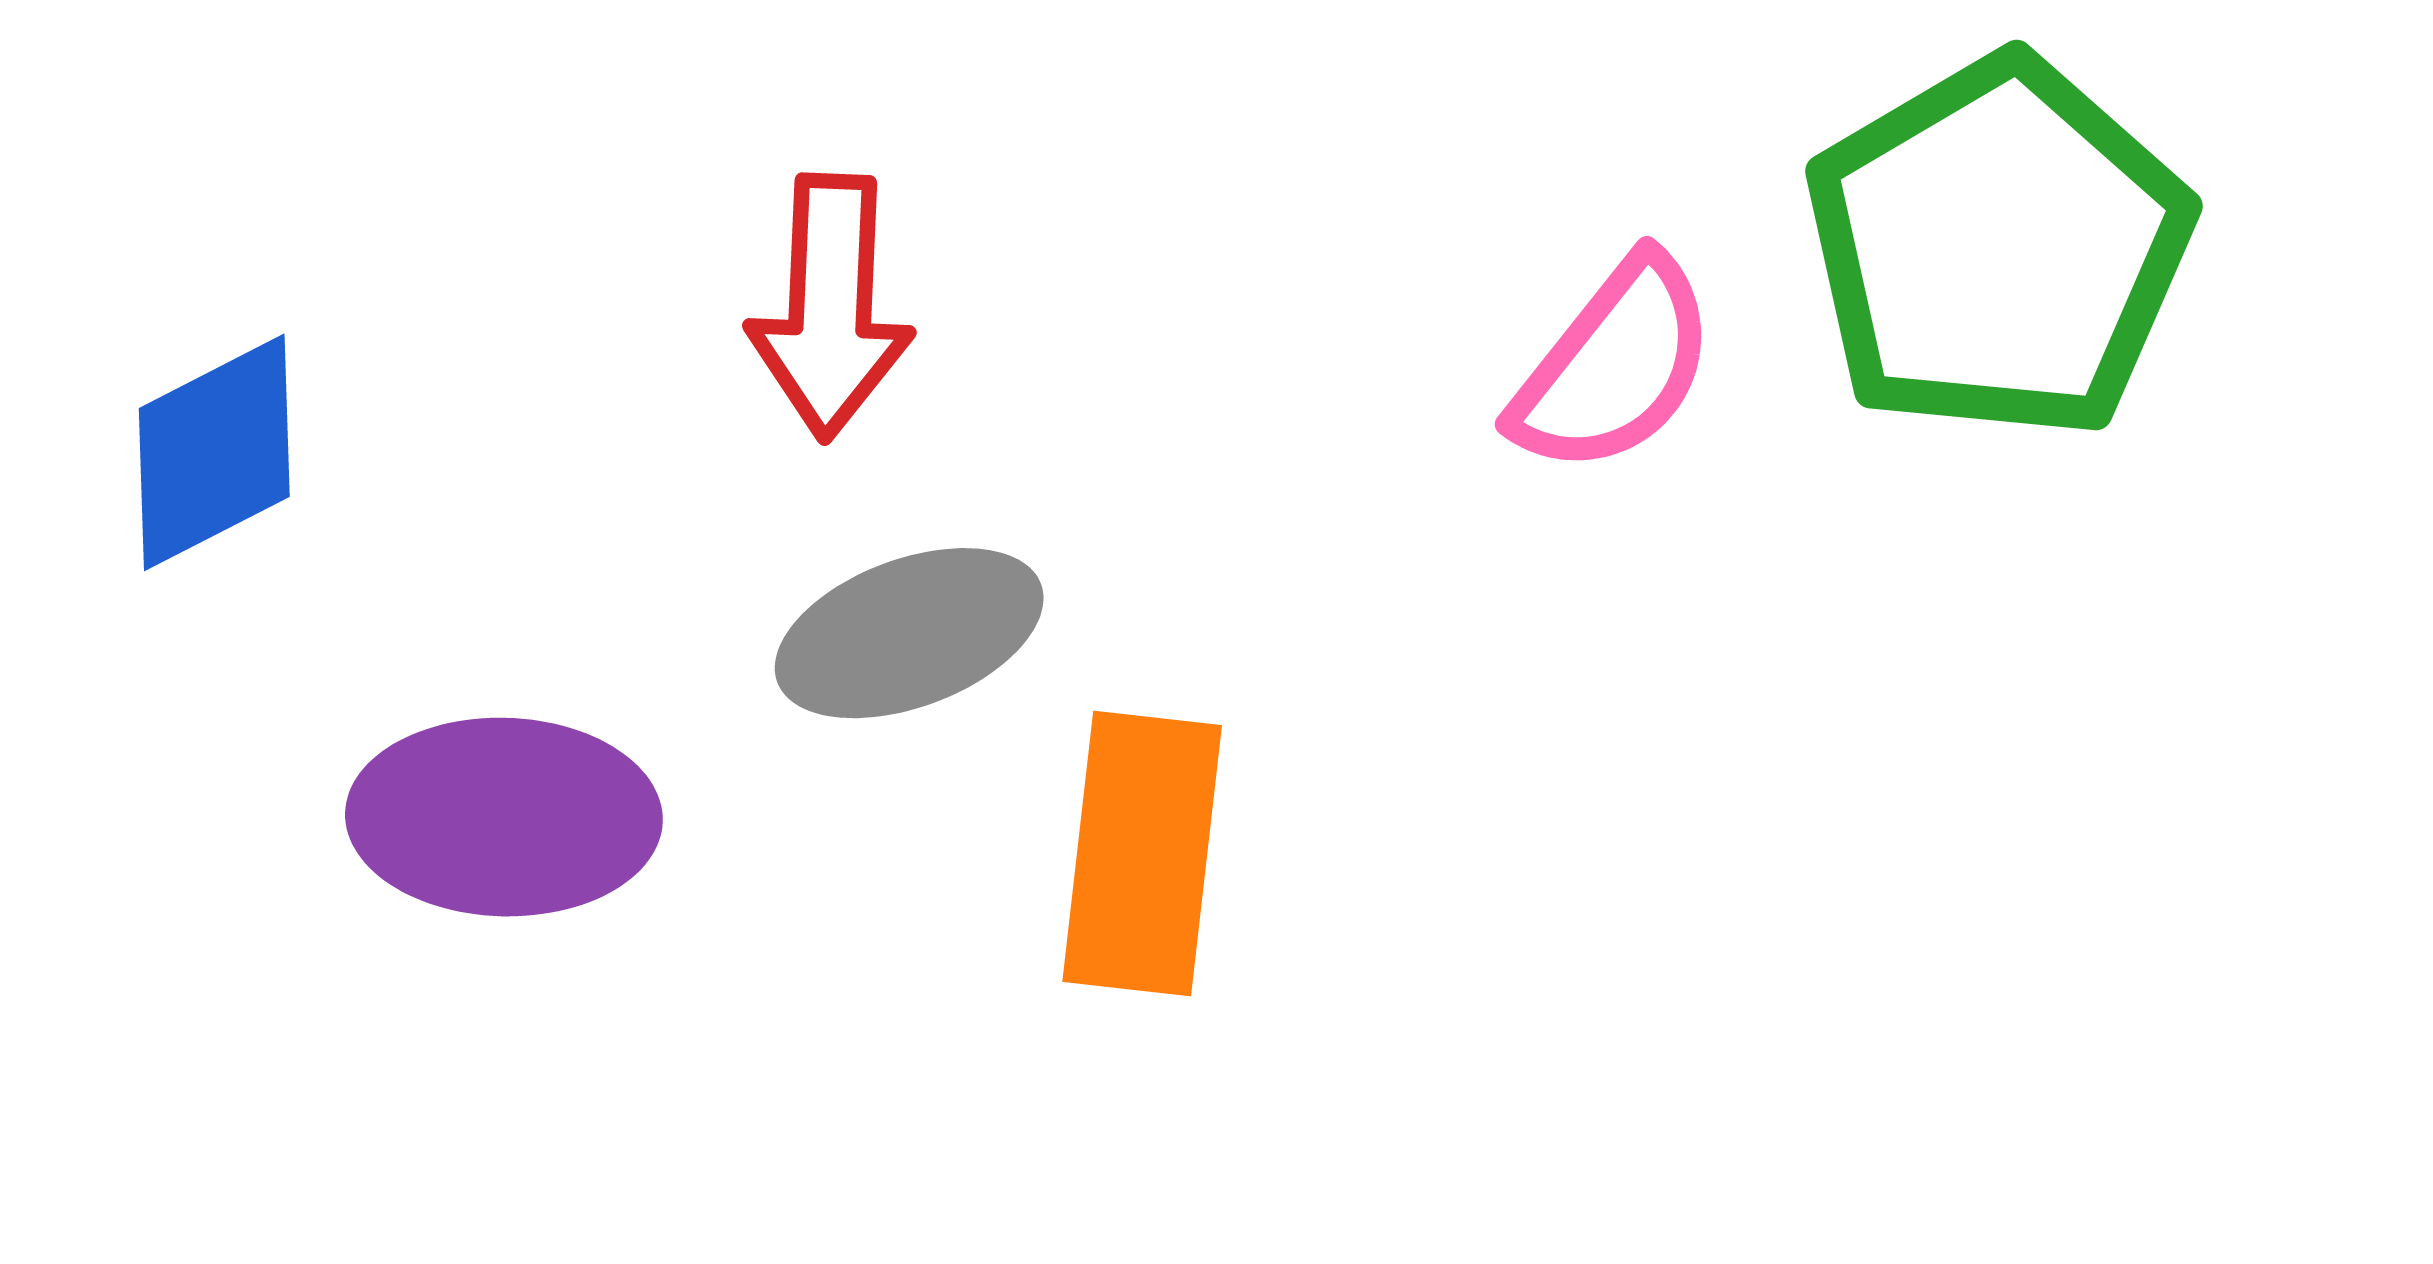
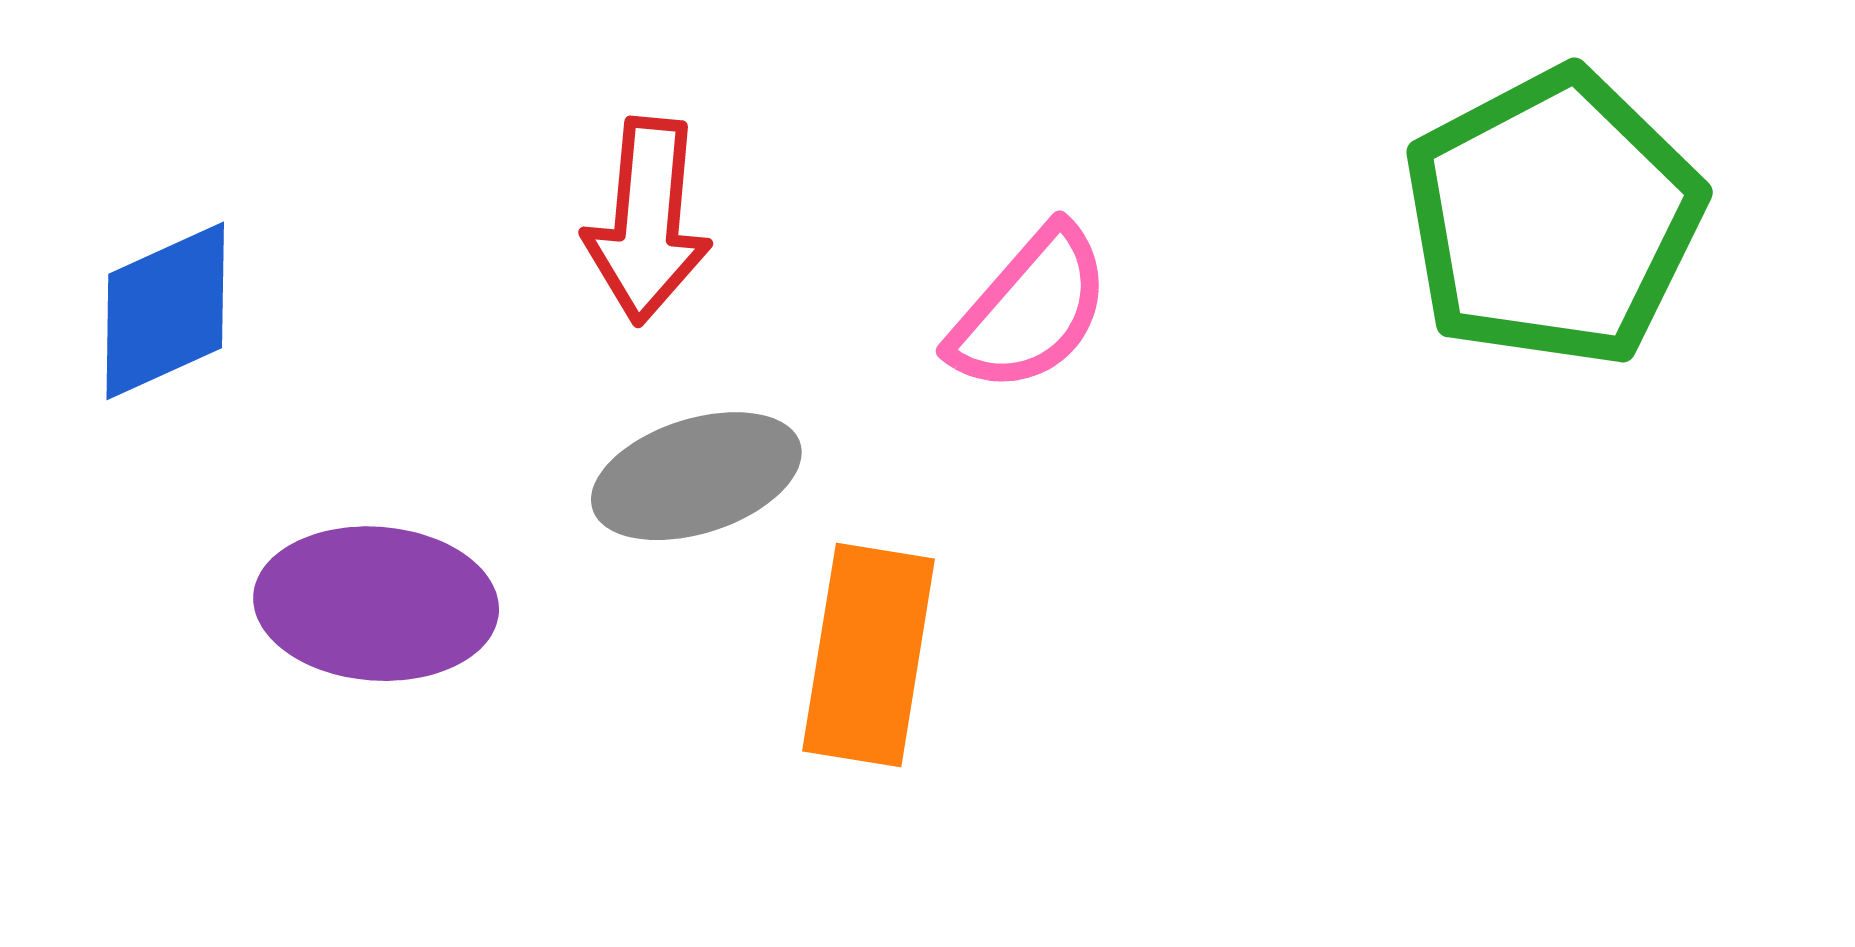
pink semicircle: (1614, 366) -> (1030, 310), moved

